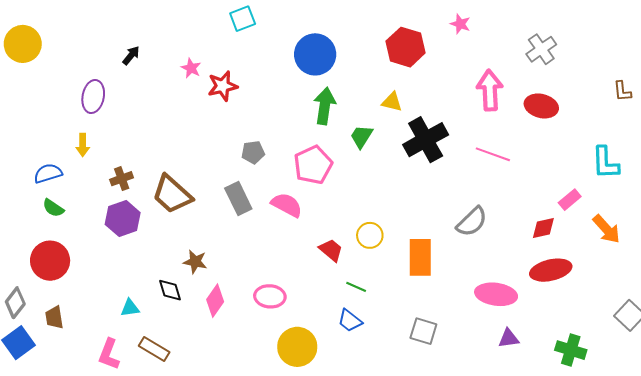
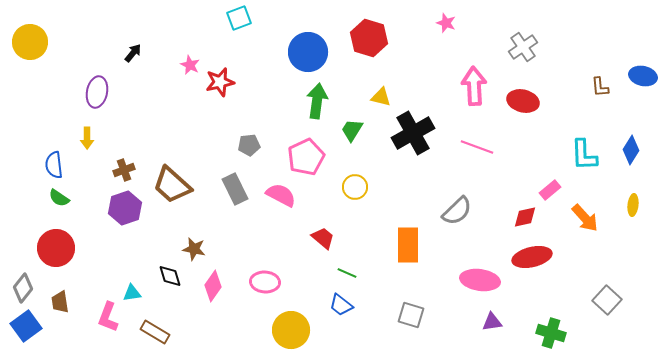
red hexagon: (406, 47) -> (369, 38), moved
blue semicircle: (48, 173) -> (54, 165), turned -80
yellow circle: (370, 235) -> (355, 187), moved
pink L-shape: (109, 354) -> (108, 317), moved

